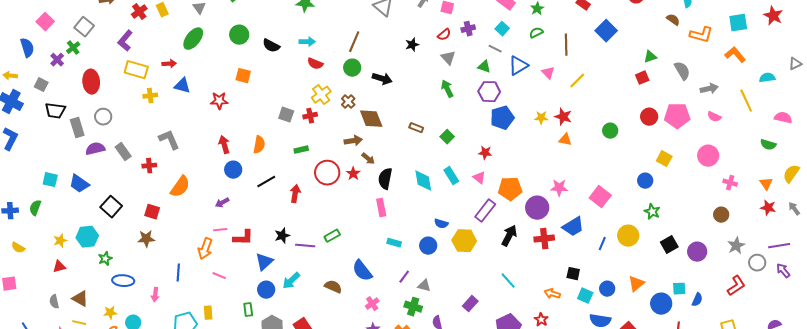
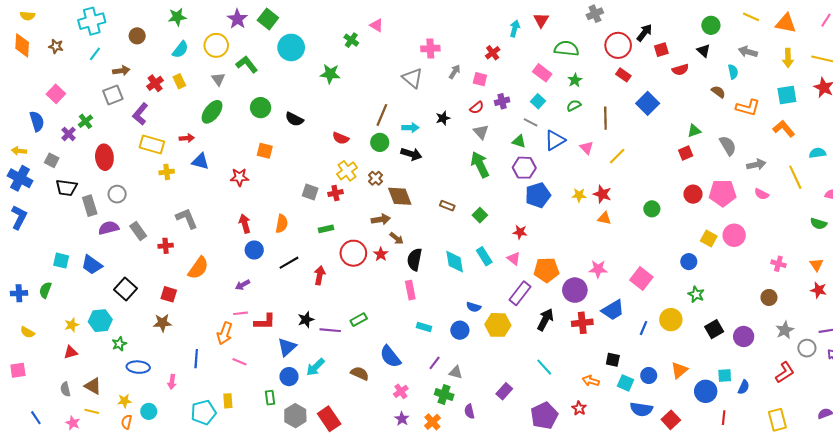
gray square: (84, 27) -> (113, 95), moved, turned 30
cyan arrow: (307, 42) -> (410, 128), moved
green arrow: (447, 89) -> (480, 165), size x1.4
pink circle: (708, 156) -> (734, 235), moved

